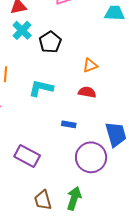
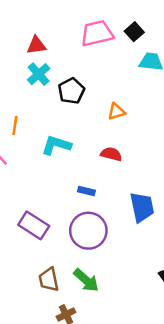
orange triangle: (90, 65) -> (116, 111), moved
purple circle: (91, 157) -> (88, 231), moved
green arrow: (74, 198) -> (86, 280), turned 110

